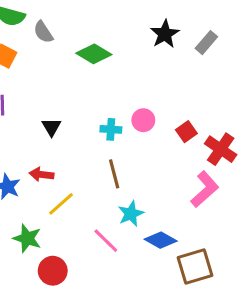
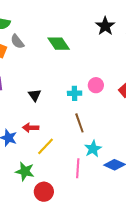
gray semicircle: (43, 32) -> (17, 42), moved
green diamond: (94, 54) -> (59, 44), turned 30
pink line: (106, 241) -> (78, 168), turned 54

